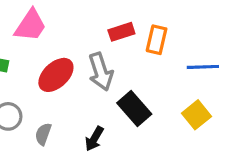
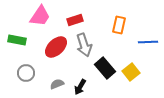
red rectangle: (121, 32) -> (75, 20), moved
yellow square: (196, 115) -> (131, 72), moved
gray semicircle: (43, 134) -> (57, 84), moved, turned 48

